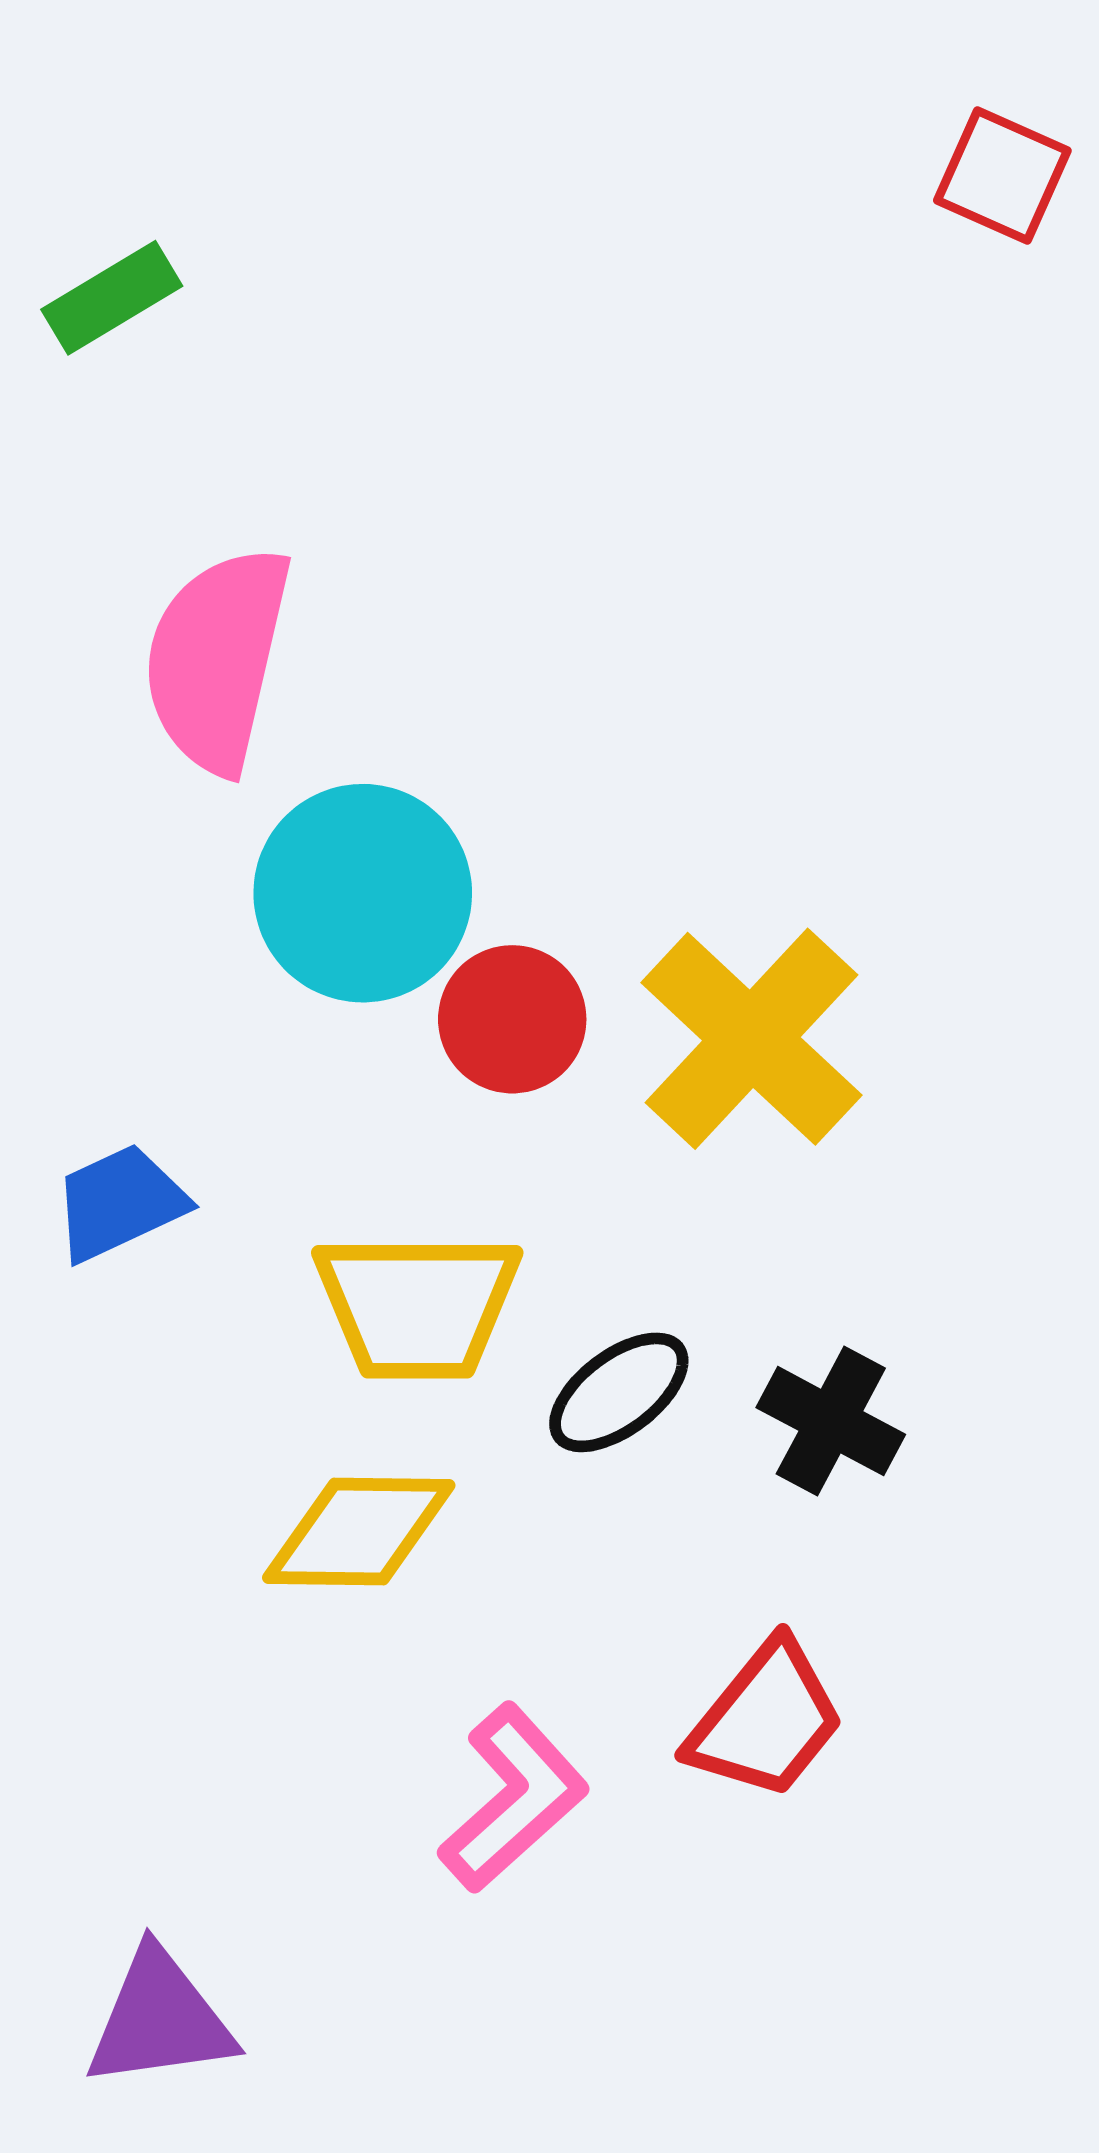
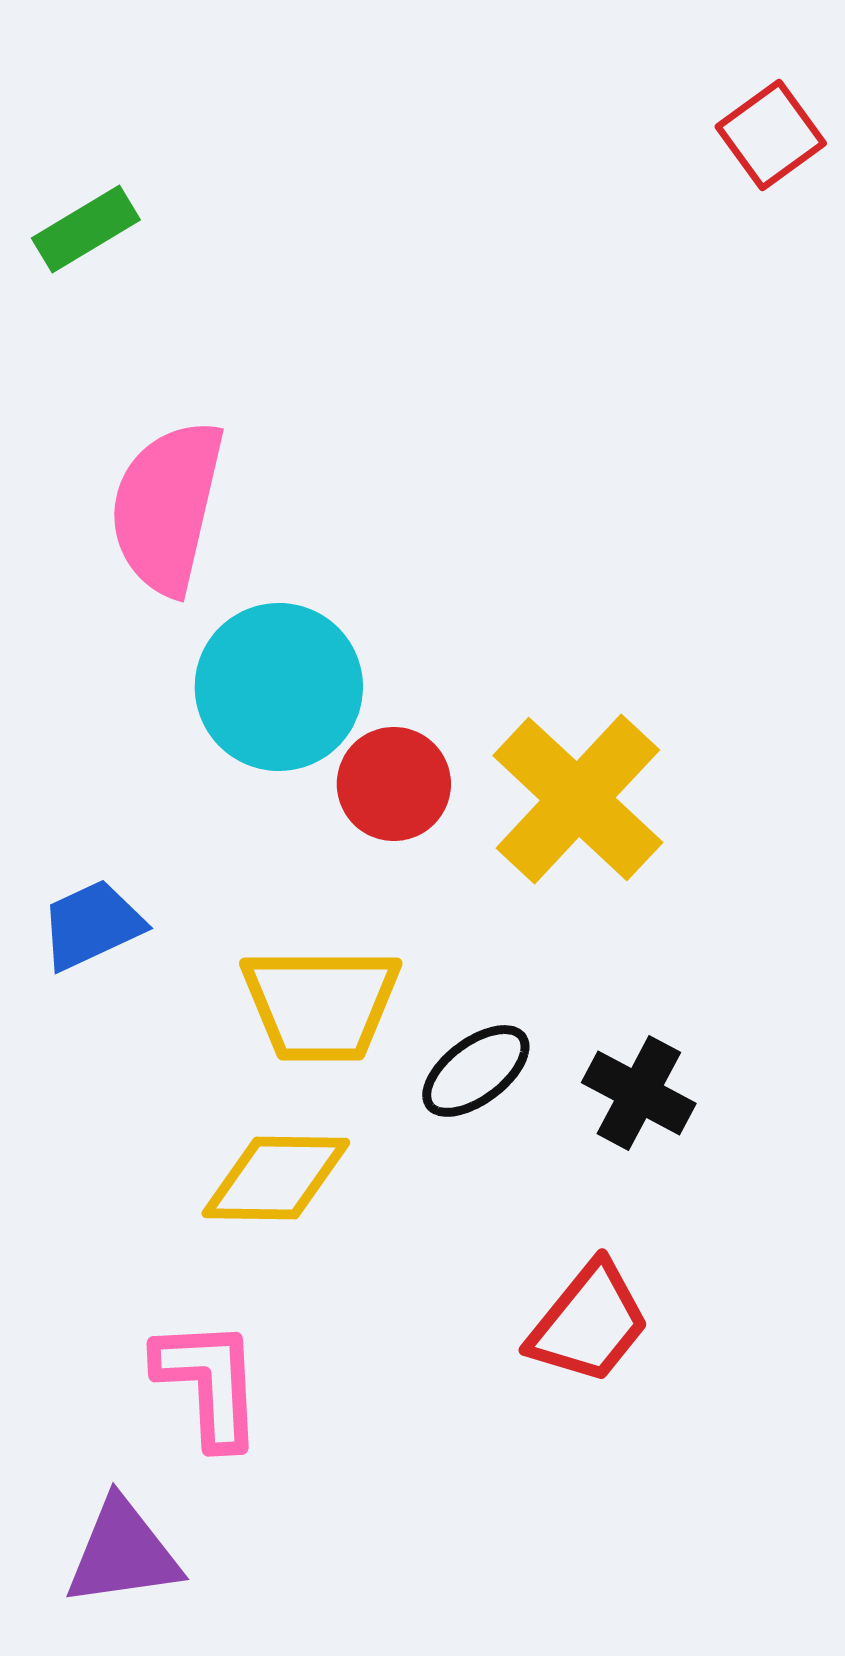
red square: (1002, 176) -> (771, 135), turned 30
pink L-shape: (514, 1798) -> (209, 1383), moved, turned -51

